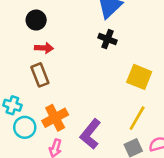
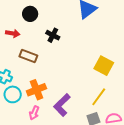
black cross: (107, 39) -> (53, 35), moved
red arrow: (44, 48) -> (13, 33), moved
brown rectangle: (40, 75) -> (28, 56), turned -54

